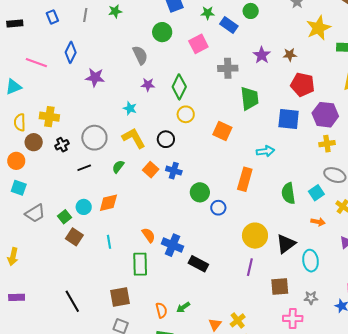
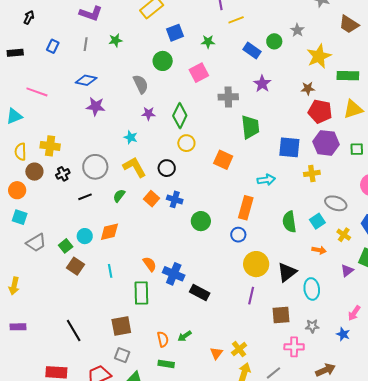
green circle: (251, 11) -> (274, 41), moved
blue rectangle: (52, 17) -> (53, 46), turned 48
blue rectangle: (229, 25) -> (252, 51), moved
blue diamond: (71, 52) -> (86, 80), moved, turned 75
brown star: (290, 55) -> (308, 88), moved
red pentagon: (303, 85) -> (320, 111), moved
yellow cross: (327, 144) -> (312, 173), moved
blue circle: (218, 208) -> (238, 235), moved

